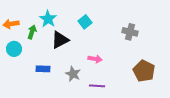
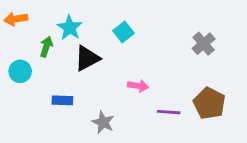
orange arrow: (11, 24) -> (16, 19), moved
gray cross: (130, 32) -> (204, 44), moved, turned 35
gray star: (73, 74) -> (103, 122), moved
purple line: (97, 86) -> (169, 112), moved

